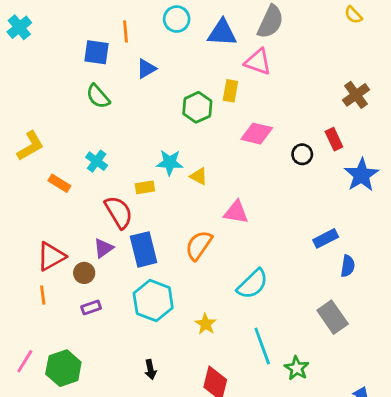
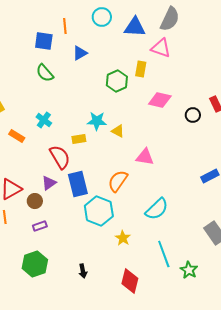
cyan hexagon: (153, 301) -> (99, 211), moved
green hexagon: (63, 368) -> (35, 264), moved

